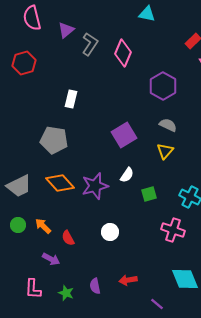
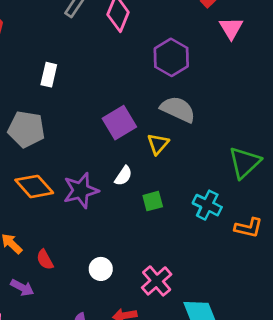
gray semicircle: (168, 125) -> (178, 109), size x1.5
yellow triangle: (165, 151) -> (158, 144), moved
pink cross: (173, 230) -> (157, 281), moved, turned 30
white circle: (110, 232) -> (101, 269), moved

